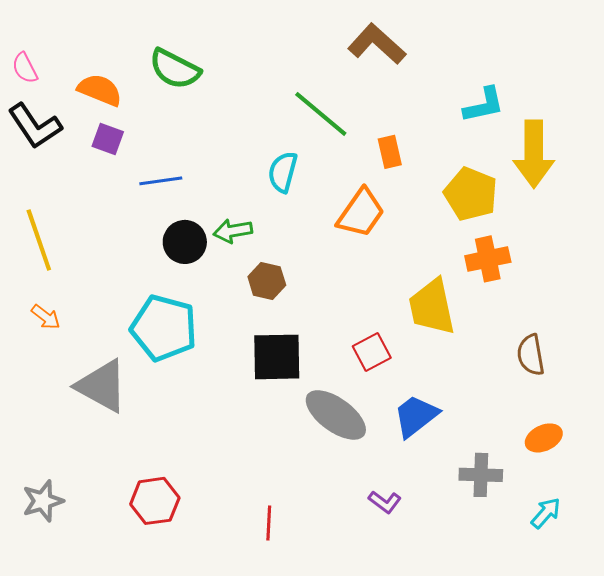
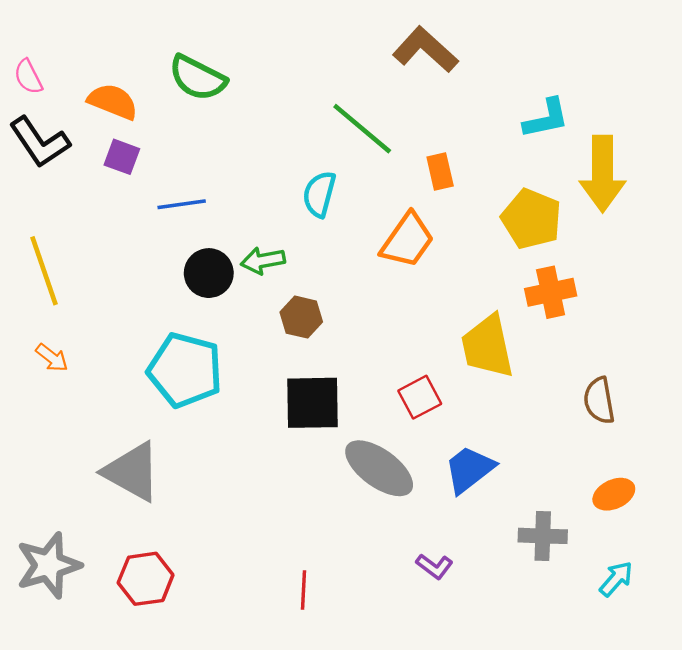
gray triangle: (102, 386) -> (132, 472), moved
gray star: (43, 501) -> (49, 565), size x1.4
red hexagon: (155, 501) -> (146, 579), moved

